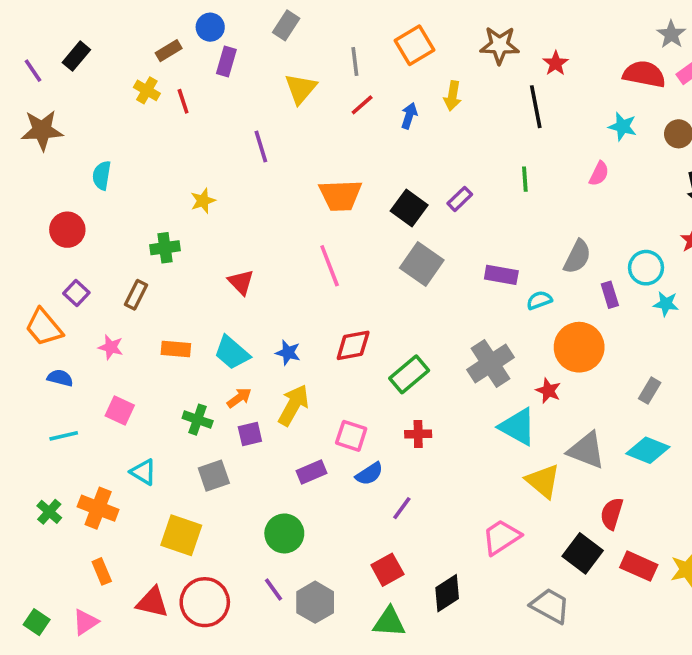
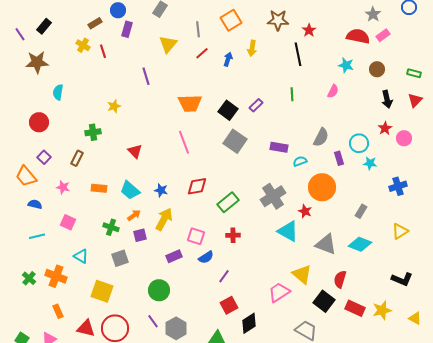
brown star: (42, 130) -> (37, 62), moved
yellow triangle: (543, 481) -> (302, 274), moved
red square: (387, 570) -> (229, 305), moved

